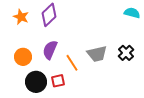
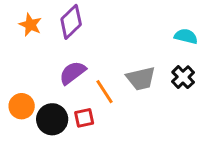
cyan semicircle: (132, 13) -> (186, 36), moved
purple semicircle: (50, 50) -> (73, 73), turned 30
orange circle: (23, 57) -> (22, 106), moved

